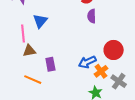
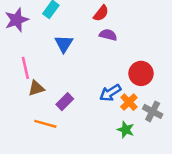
purple semicircle: (92, 16) -> (108, 35), turned 112
blue triangle: (40, 21) -> (64, 44), moved
purple rectangle: (50, 64) -> (65, 102), turned 64

